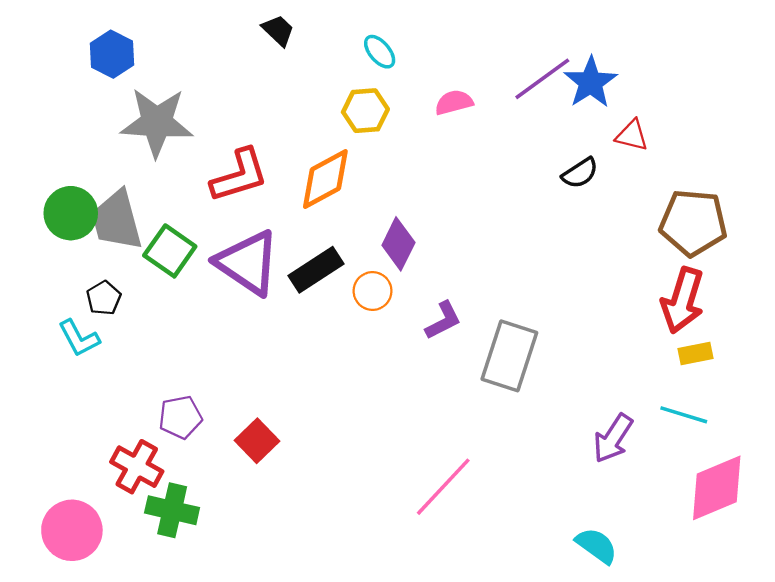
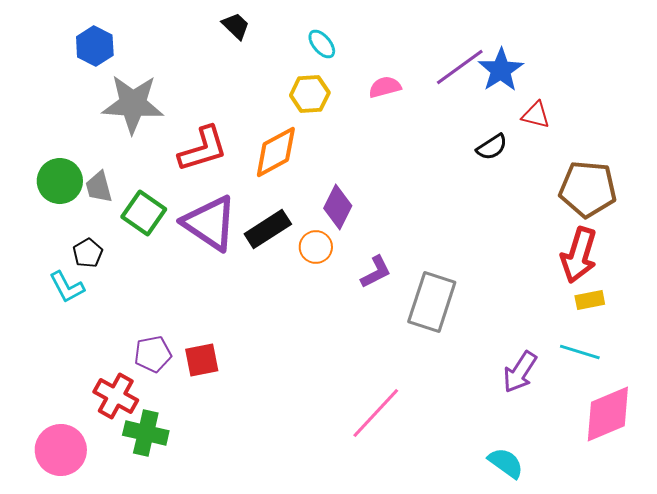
gray trapezoid: (117, 220) -> (99, 187), size x0.6
red square: (257, 441) -> (202, 360), moved, turned 33

